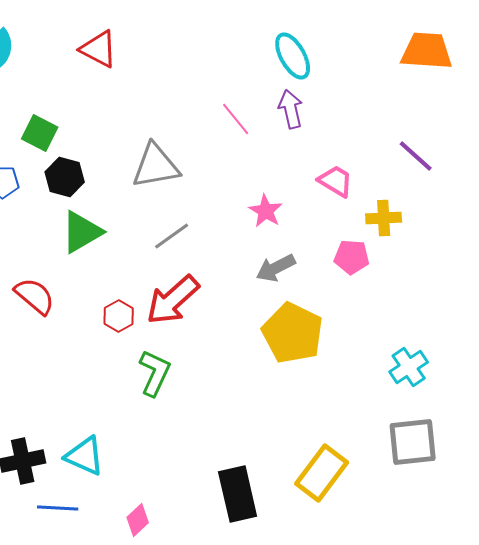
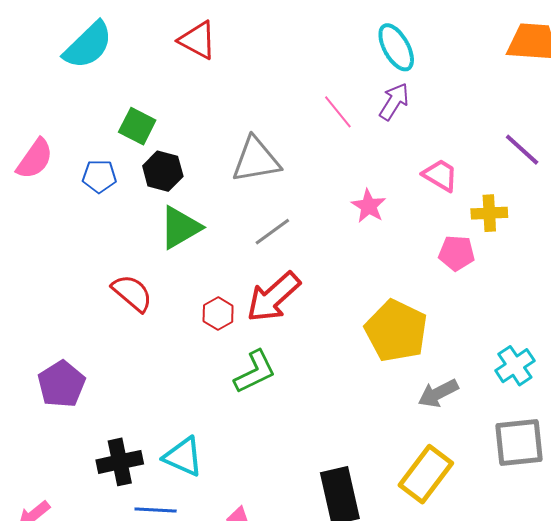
purple arrow: (291, 109) -> (394, 102), turned 45
gray arrow: (276, 268) -> (438, 393), moved
green L-shape: (155, 373) -> (255, 372), turned 39

